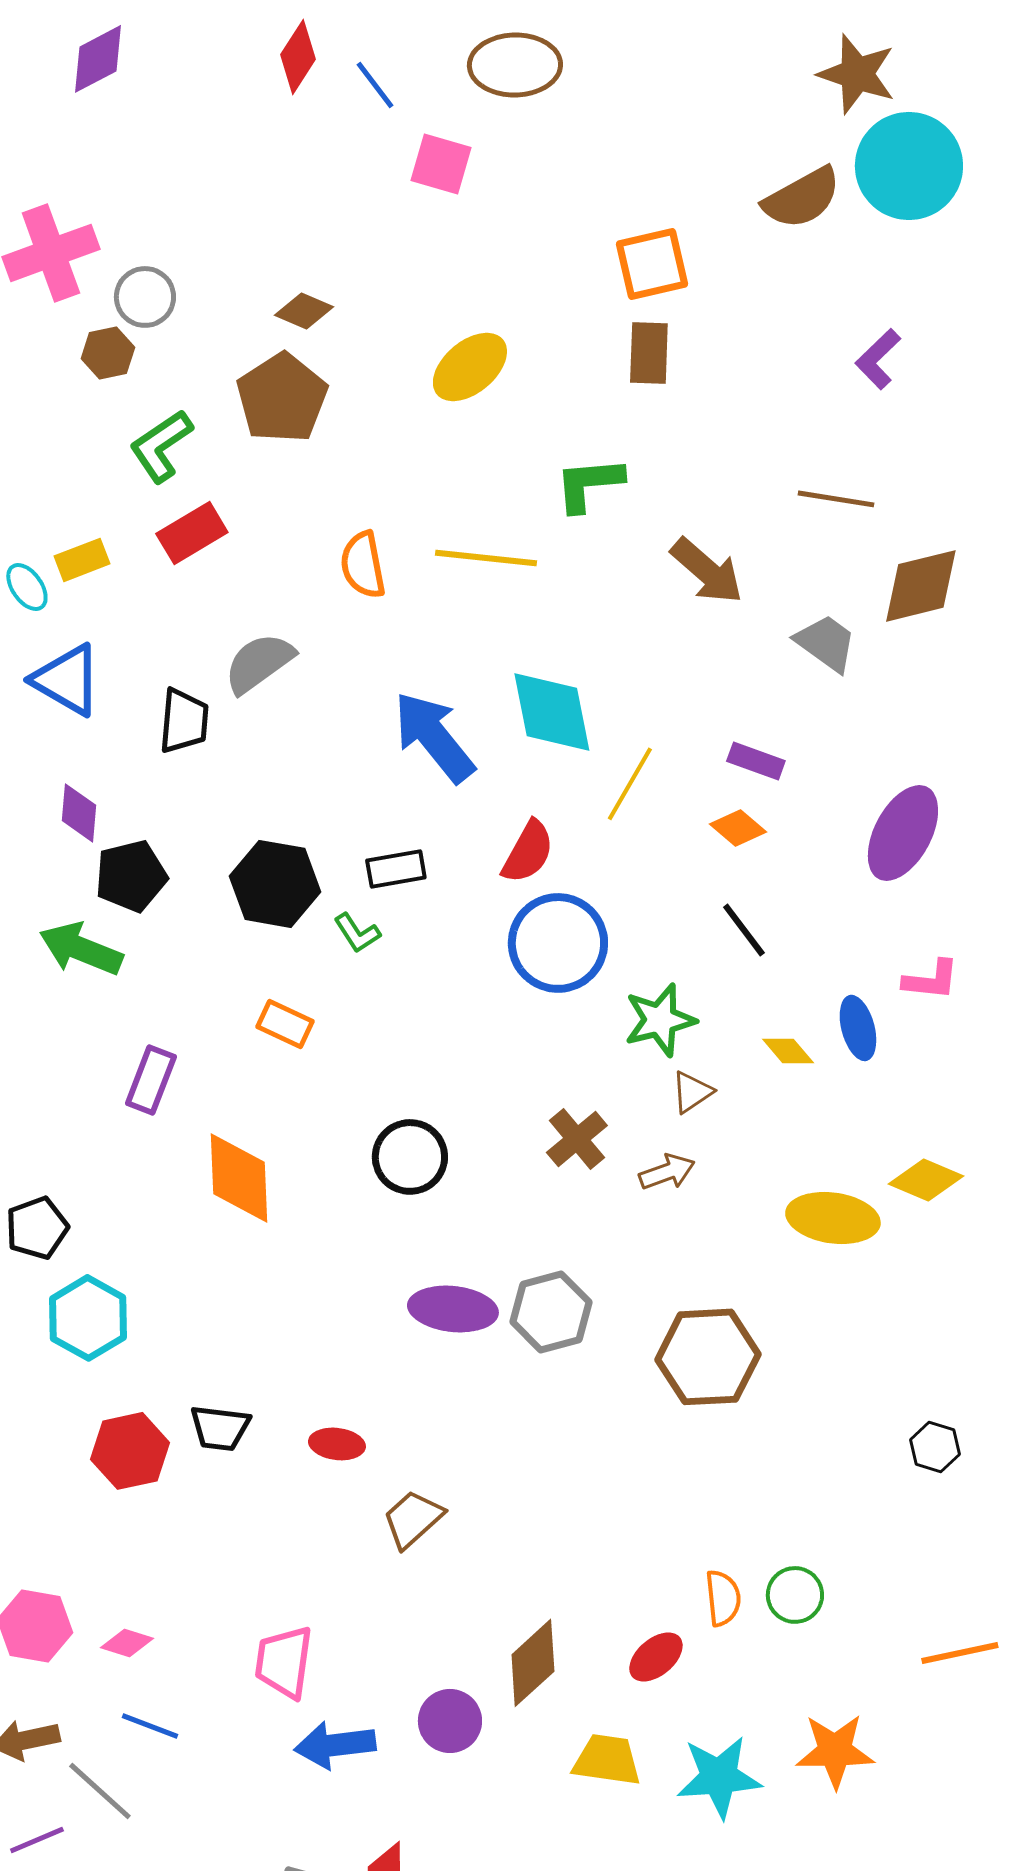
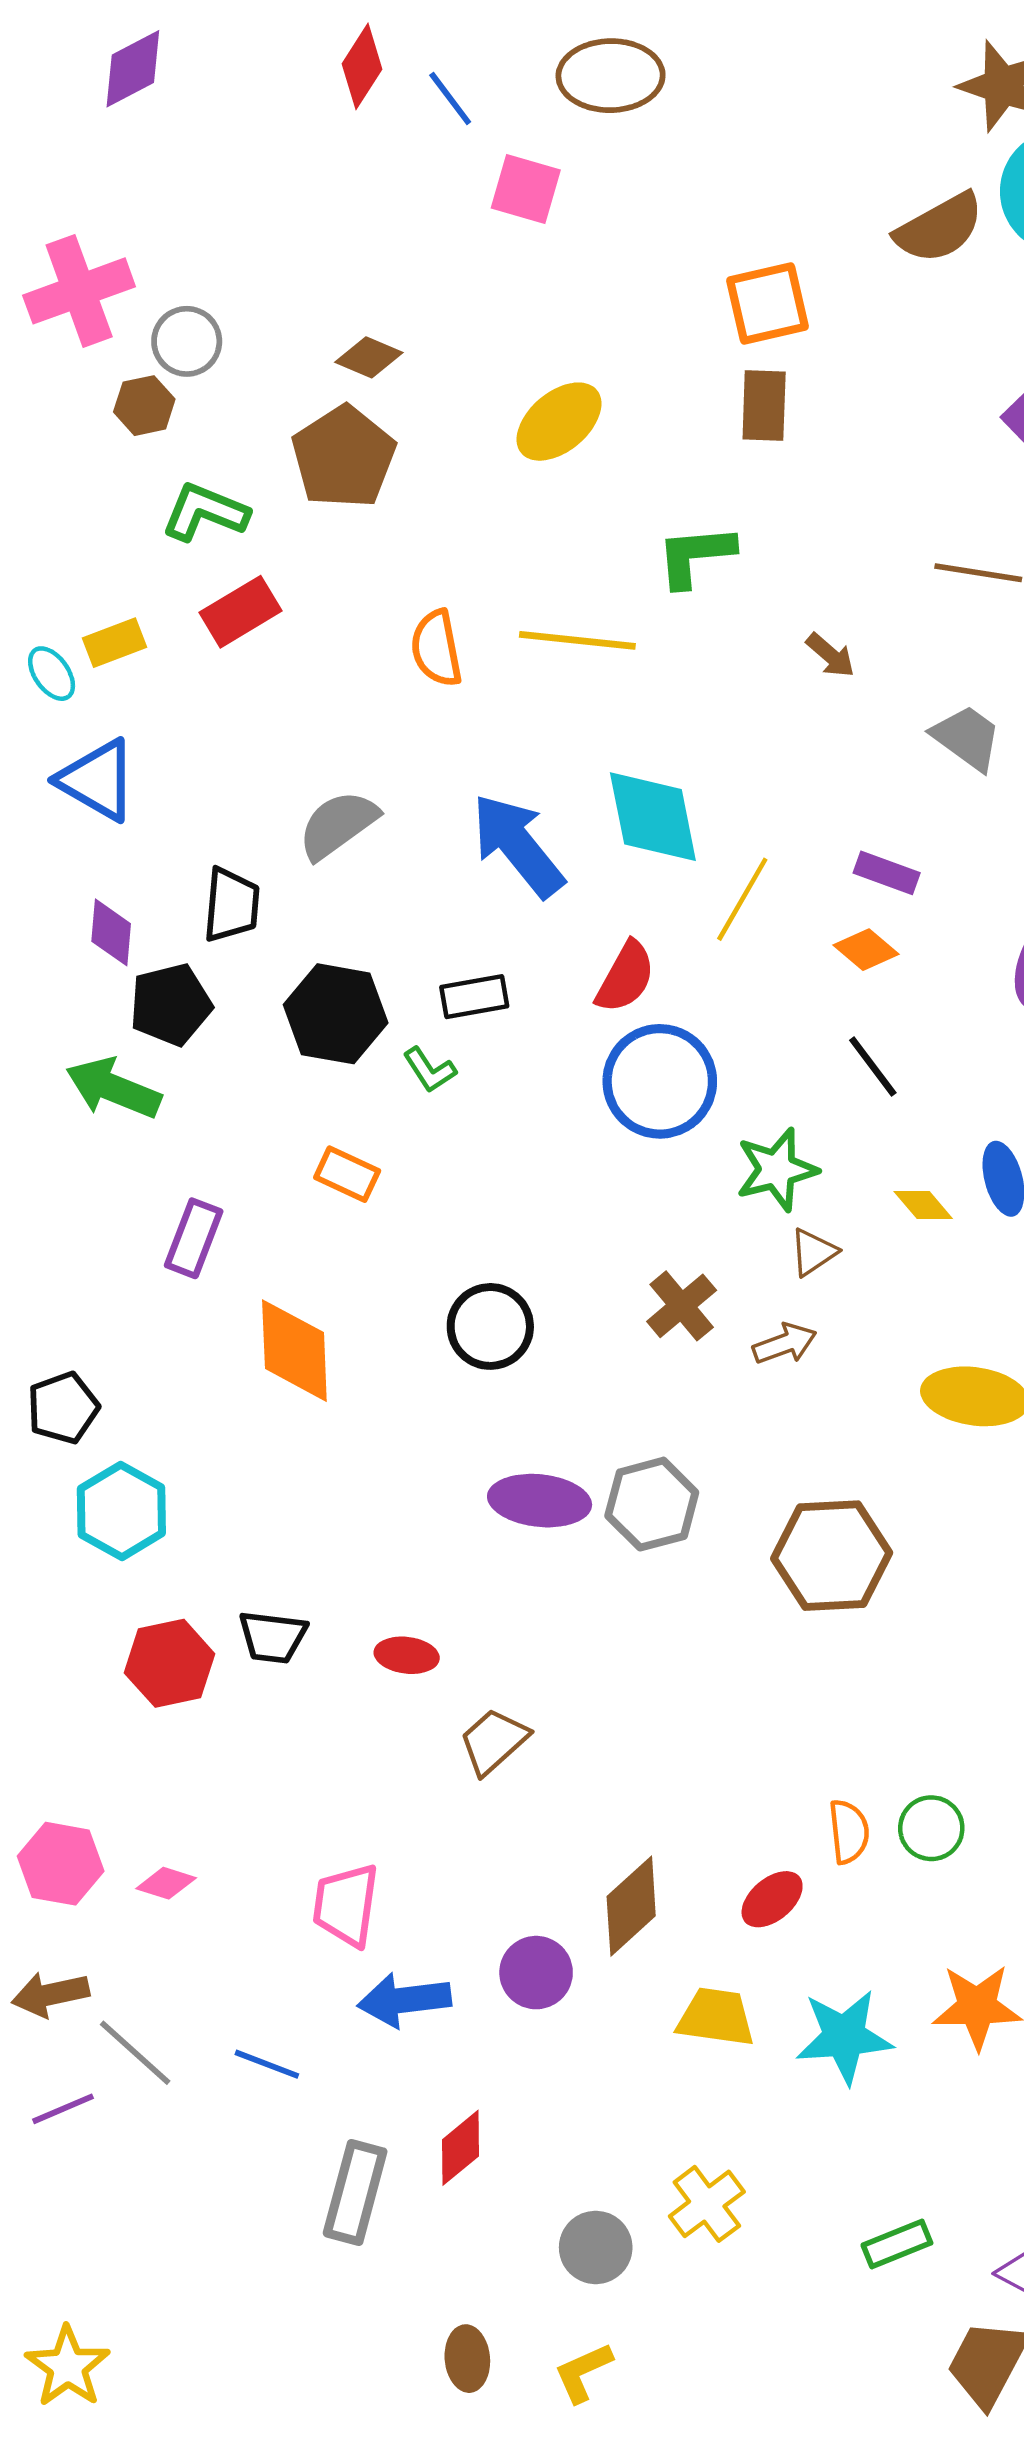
green L-shape: (161, 446) -> (205, 512), turned 56
brown arrow: (707, 571) -> (830, 655), size x0.6
gray semicircle: (259, 663) -> (338, 825), moved
black trapezoid: (184, 721) -> (231, 905), moved
blue line: (150, 1726) -> (267, 2064), moved

